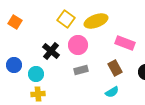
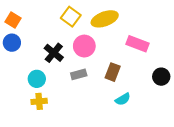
blue circle: (14, 65) -> (12, 43), moved
brown rectangle: (115, 68) -> (113, 72), moved, turned 49
gray rectangle: (81, 70) -> (79, 74), moved

